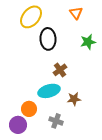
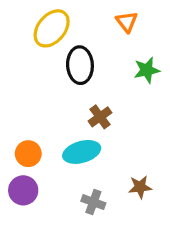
brown star: (74, 99) -> (140, 187), moved
orange circle: (29, 109) -> (28, 154), moved
purple circle: (18, 125) -> (23, 190), moved

